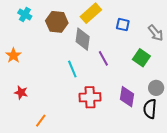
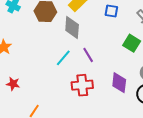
purple line: (103, 58) -> (88, 55), moved
cyan line: (72, 69) -> (63, 58), turned 66

